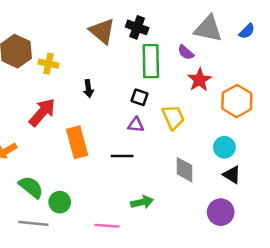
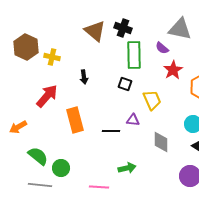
purple triangle: (136, 125) -> (133, 120), moved

